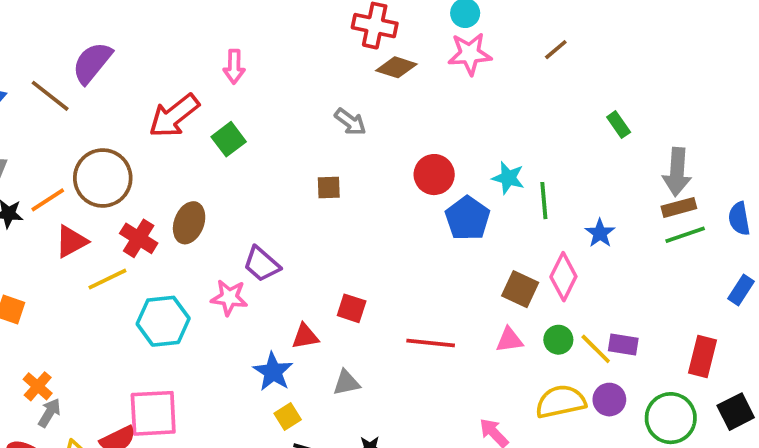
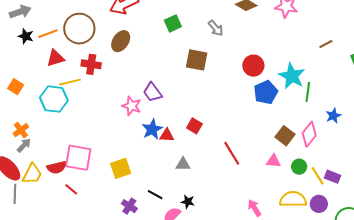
brown line: (556, 50) -> (326, 44), moved
green square: (229, 139) -> (173, 23), moved
cyan star: (508, 178) -> (292, 76), size x1.5
brown square: (329, 187) -> (197, 60), size x1.6
brown ellipse: (189, 223) -> (121, 41), moved
red cross: (139, 238) -> (91, 64), turned -36
cyan hexagon: (163, 321) -> (54, 99), moved
red line: (431, 343) -> (232, 153), turned 40
blue star: (273, 372) -> (152, 129), moved
yellow square: (288, 417) -> (121, 168), moved, size x1.5

